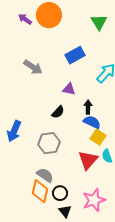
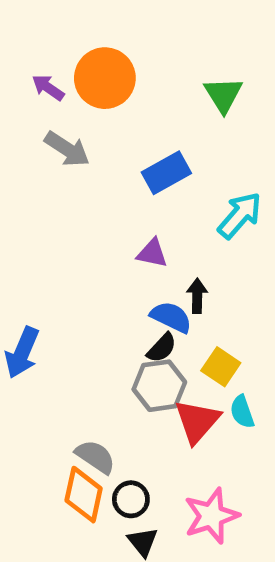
gray arrow: (33, 67) -> (67, 149), moved
black semicircle: (58, 112) -> (162, 348), moved
blue semicircle: (92, 122) -> (171, 317), moved
gray hexagon: (49, 143) -> (159, 386), moved

